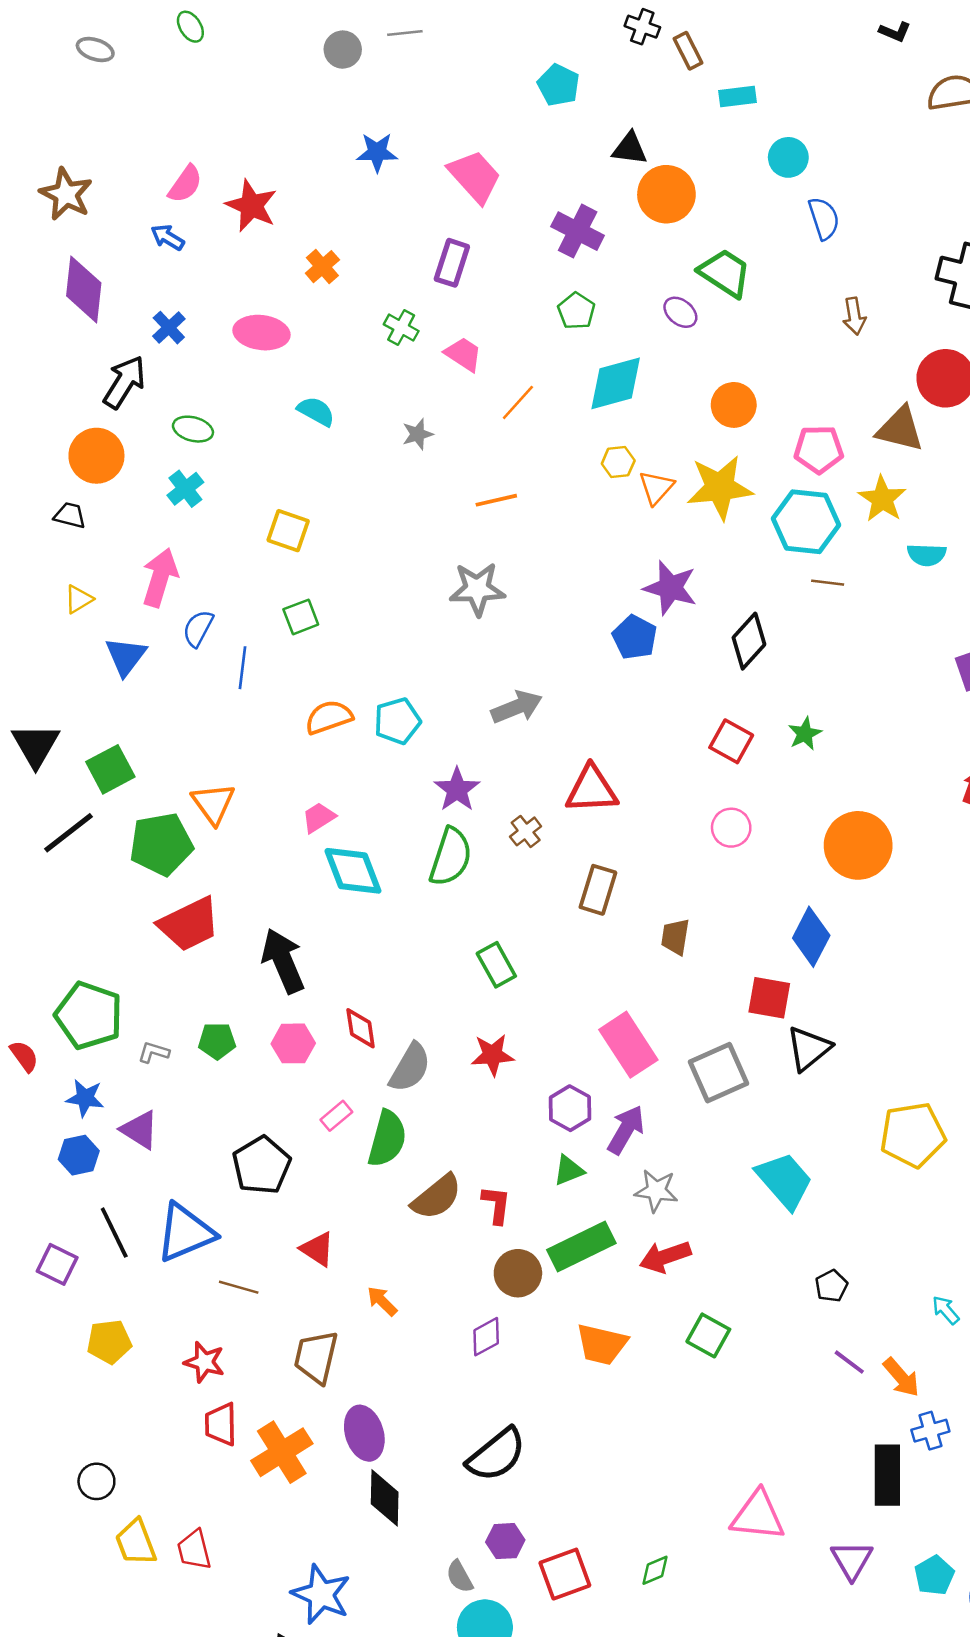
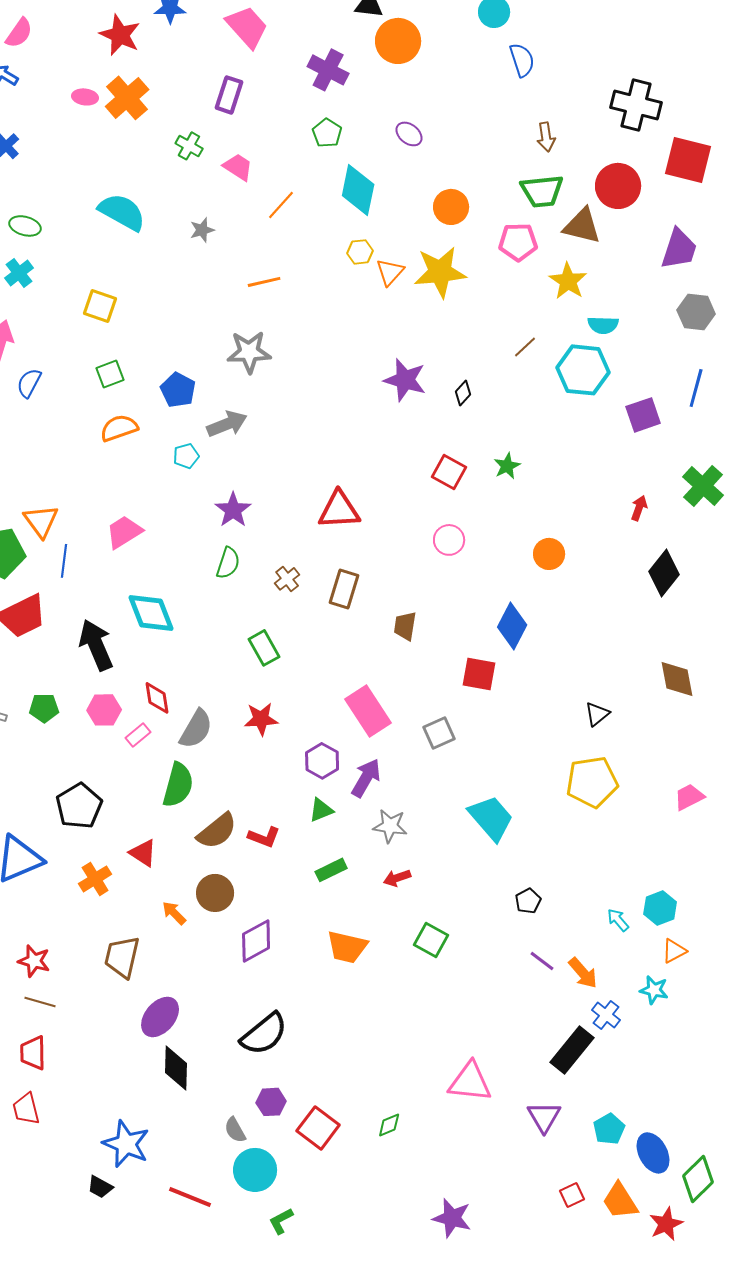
red star: (251, 206) -> (120, 35), moved
orange cross: (322, 267) -> (127, 98), size x1.6
green trapezoid: (725, 273) -> (542, 191), moved, turned 141
pink ellipse: (261, 333) -> (85, 97), moved, size x0.6
cyan diamond: (616, 383) -> (358, 190), turned -63
cyan semicircle: (316, 411) -> (122, 212), size x1.6
cyan hexagon: (806, 522) -> (583, 370), moved
brown line: (828, 583) -> (525, 347), turned -50
purple star: (670, 588) -> (405, 380), moved
blue pentagon: (635, 637) -> (178, 390), moved
black diamond: (749, 641) -> (463, 393), size x0.6
blue line: (242, 668) -> (64, 561), moved
gray arrow: (517, 707) -> (227, 424), moved
orange semicircle: (329, 717) -> (119, 428), moved
cyan pentagon: (397, 721) -> (186, 456), size x0.7
pink trapezoid: (319, 817) -> (124, 532), size x1.4
brown cross: (526, 831) -> (287, 579), moved
orange circle: (858, 845) -> (549, 554), size x0.6
green semicircle: (451, 857) -> (228, 563), size x0.7
cyan diamond: (353, 871) -> (151, 613), moved
black triangle: (809, 1049) -> (597, 714), moved, size x0.7
gray square: (718, 1073) -> (439, 733), size x0.7
pink rectangle: (336, 1116) -> (138, 735), moved
red L-shape: (496, 1205) -> (264, 837), turned 104
green rectangle: (581, 1247) -> (331, 870), size x0.6
red triangle: (317, 1249) -> (143, 853), moved
red arrow: (665, 1257) -> (397, 878), size x0.7
brown circle: (518, 1273) -> (215, 893), moved
brown line: (239, 1287) -> (40, 1002), moved
purple diamond: (486, 1337) -> (256, 941), size x1.4
red trapezoid: (221, 1424) -> (33, 1053), moved
blue cross: (930, 1431) -> (606, 1015), turned -36
purple ellipse: (364, 1433) -> (160, 1017), turned 57
orange cross: (282, 1452) -> (95, 879), moved, size x0.7
black rectangle: (887, 1475) -> (572, 1050), turned 39
red square: (565, 1574) -> (318, 1128), turned -33

